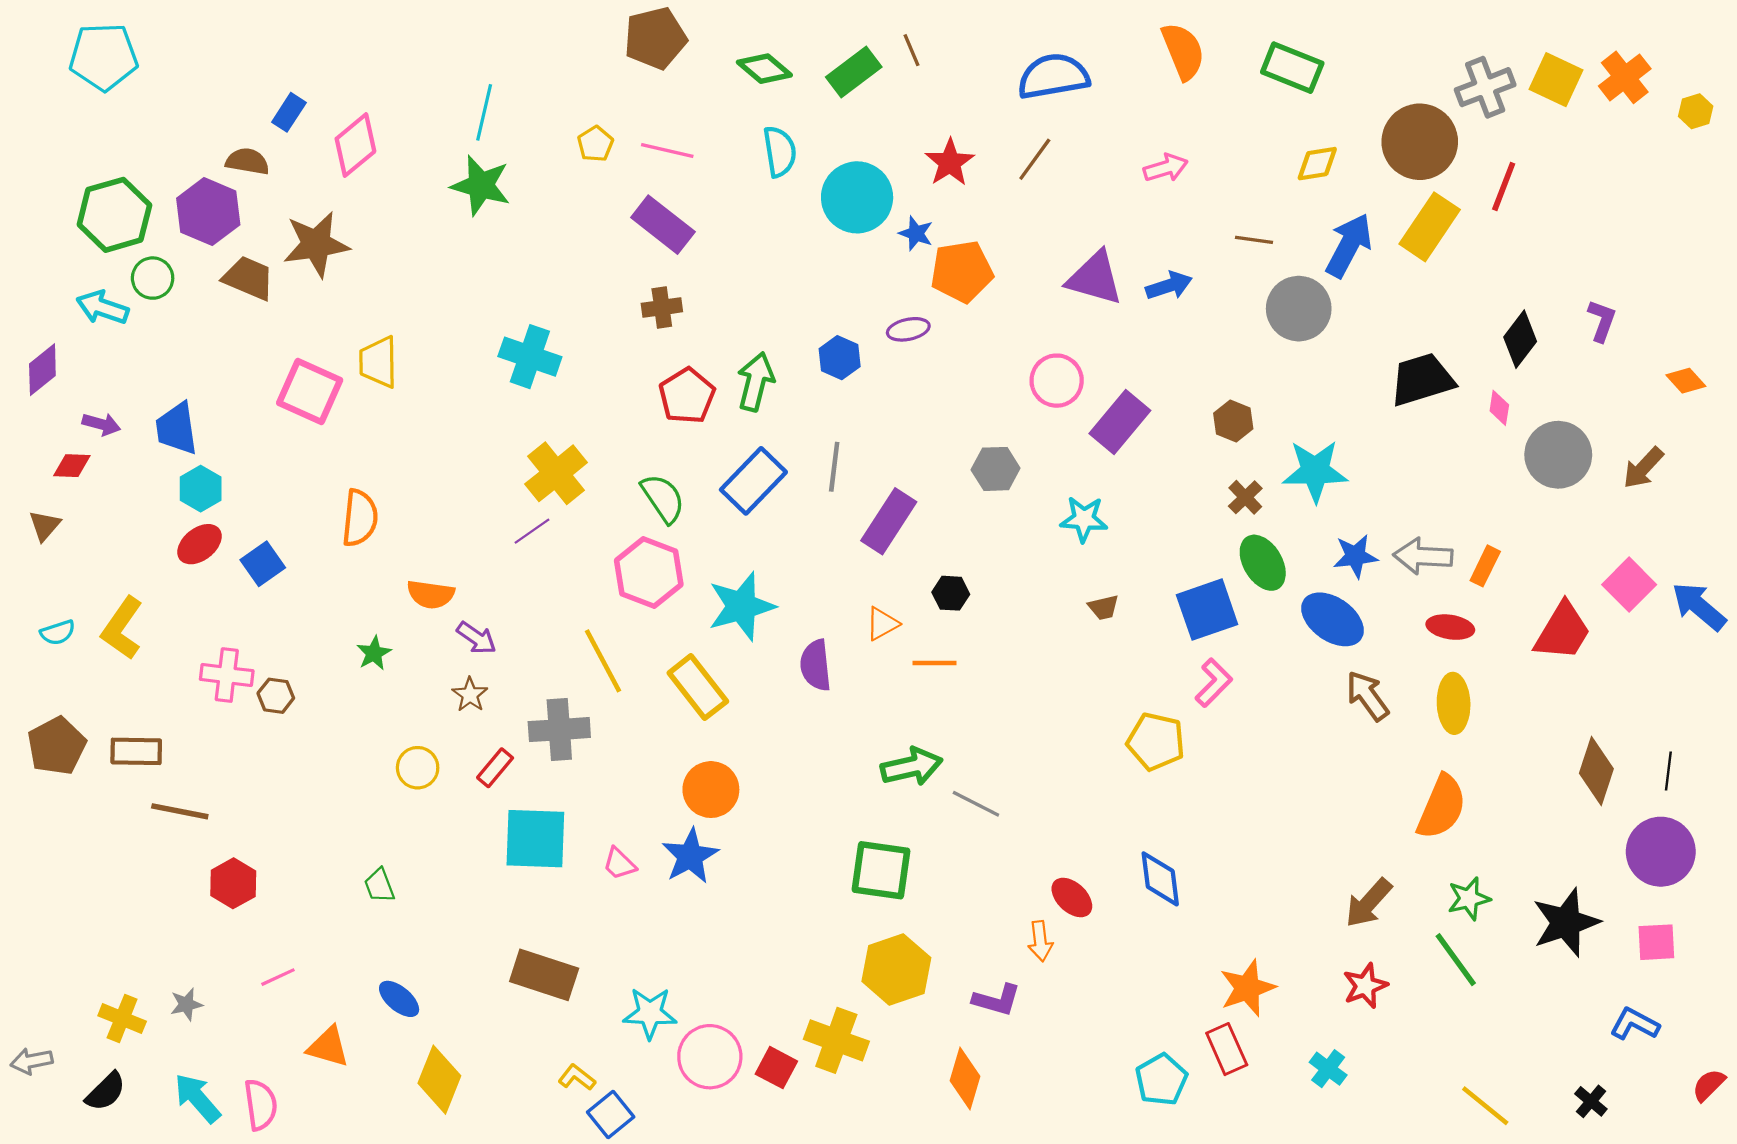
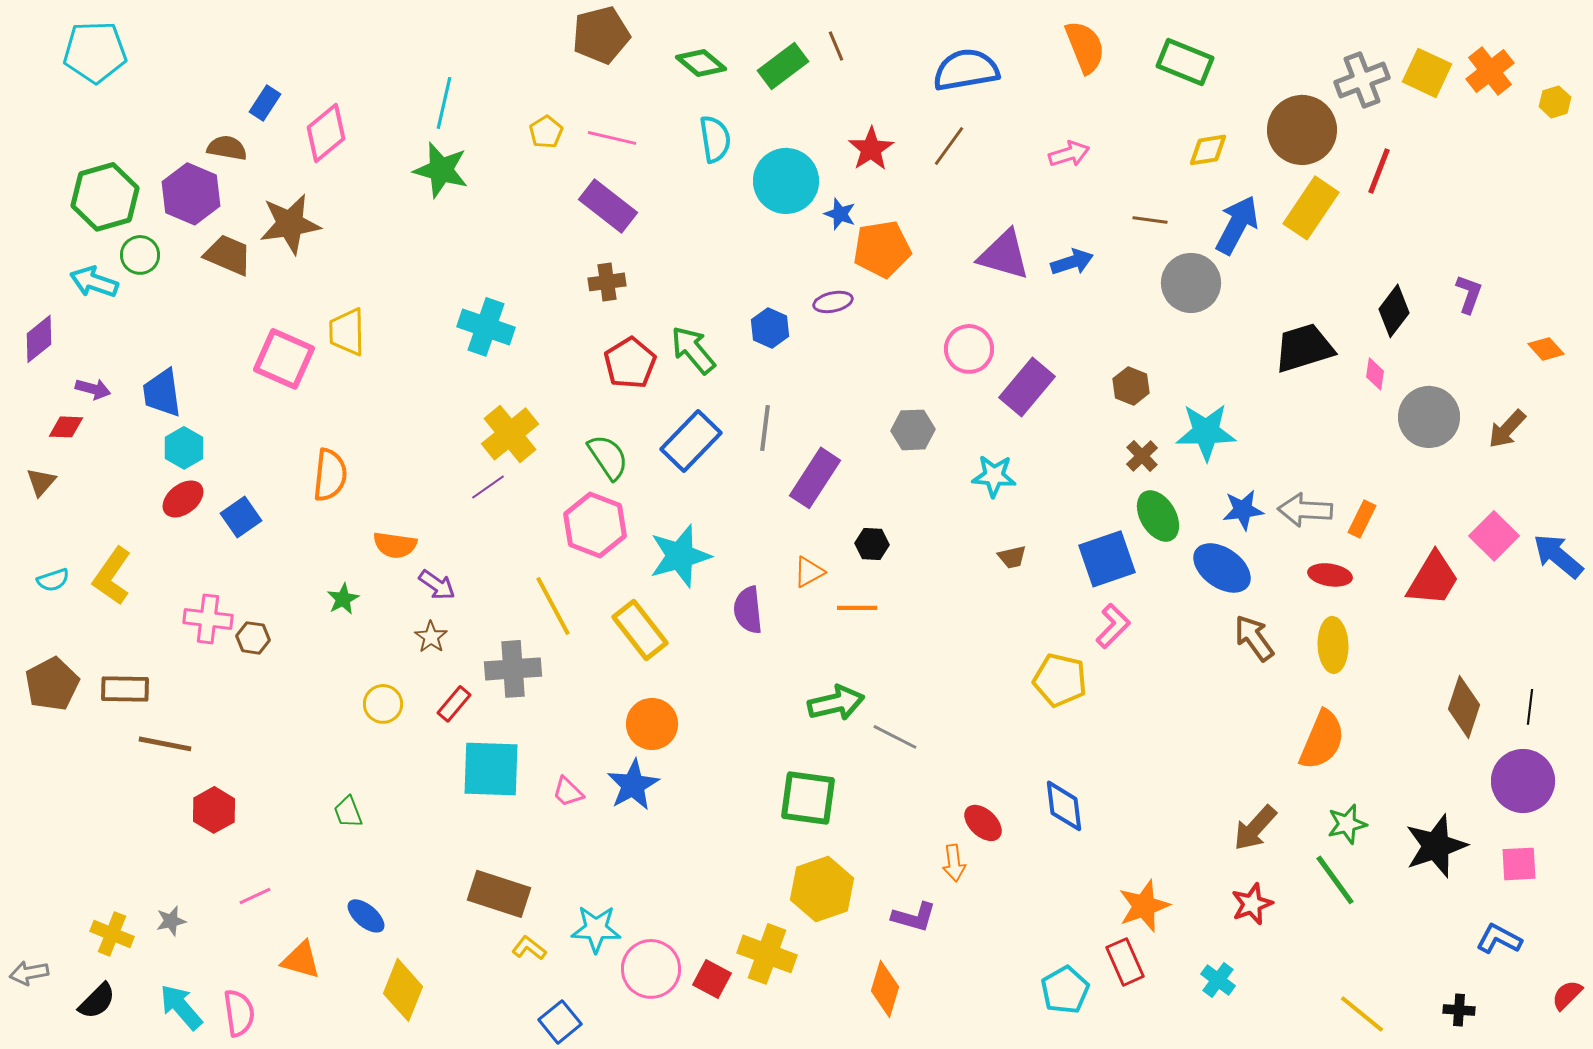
green arrow: (756, 382) -> (693, 350), turned -54
yellow L-shape: (577, 1077) -> (529, 948), moved
black cross: (1591, 1101) -> (1459, 1010), turned -36

